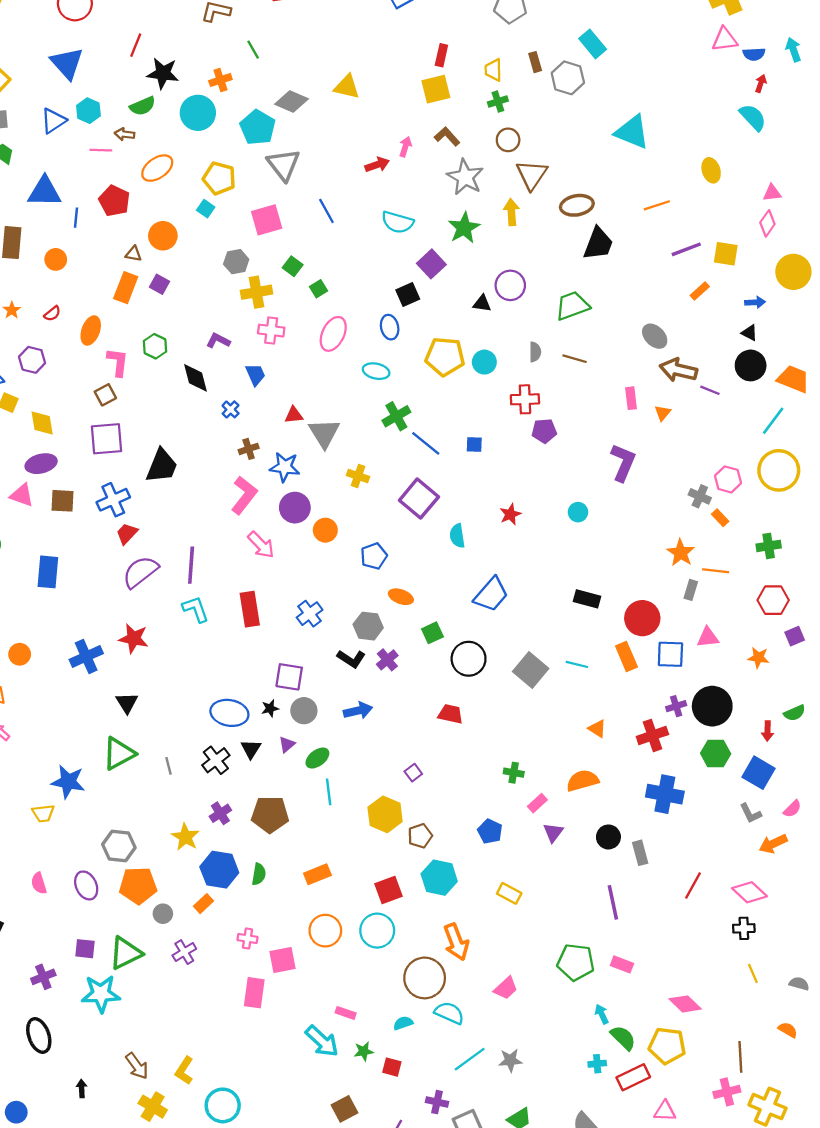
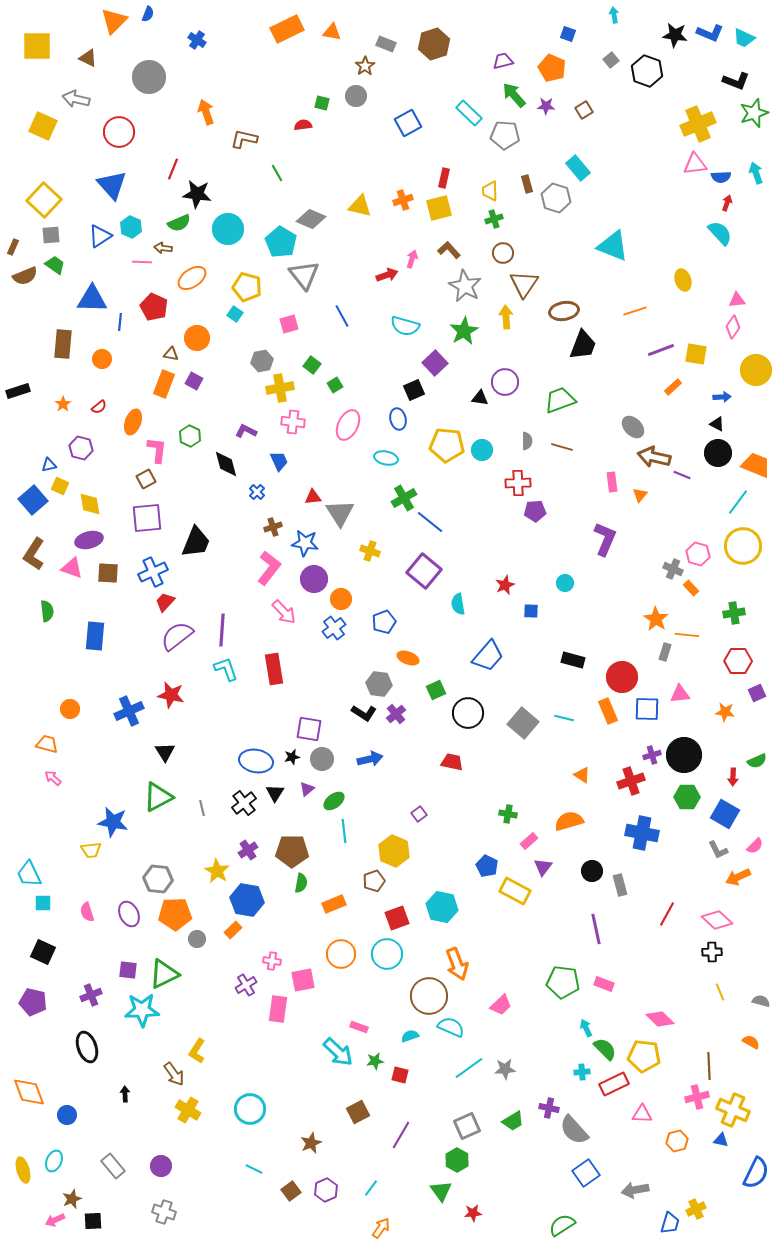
orange cross: (220, 80) -> (403, 200), moved
pink square: (267, 220) -> (289, 324), size x0.7
blue square: (474, 444) -> (531, 611), moved
blue cross: (310, 614) -> (334, 628), moved
brown pentagon: (420, 836) -> (374, 881), moved
green semicircle: (259, 874) -> (301, 883), moved
yellow rectangle: (509, 893) -> (515, 891), moved, size x1.4
purple cross: (184, 952) -> (246, 985), moved
yellow L-shape: (184, 1070) -> (197, 1051), moved
purple cross: (437, 1102) -> (549, 1108), moved

